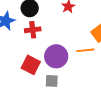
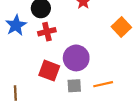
orange line: (85, 50) -> (103, 84), moved

